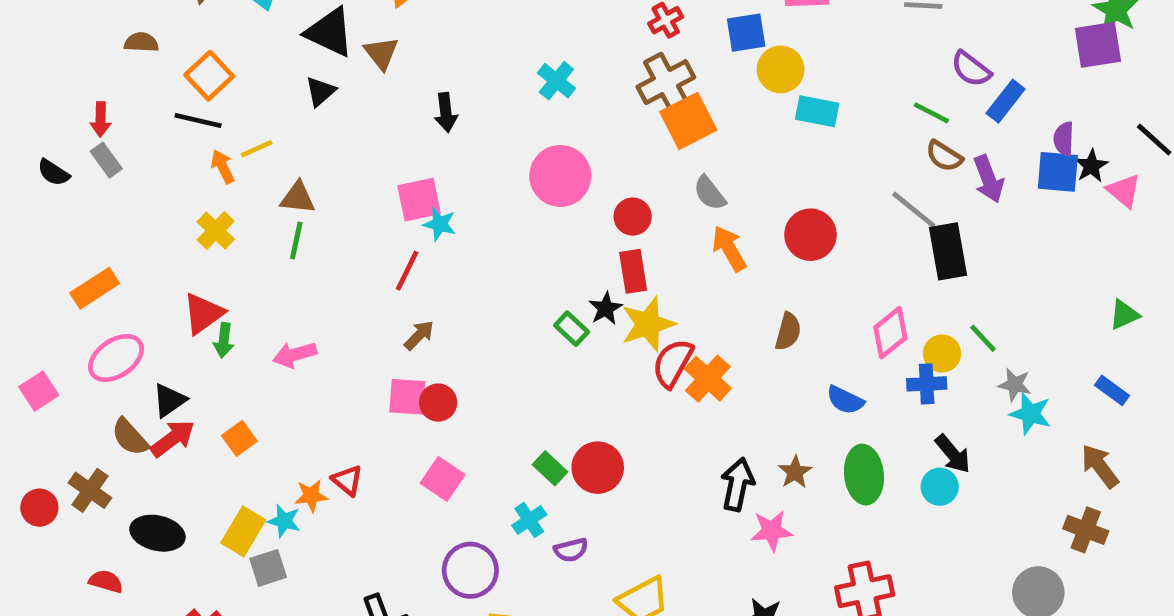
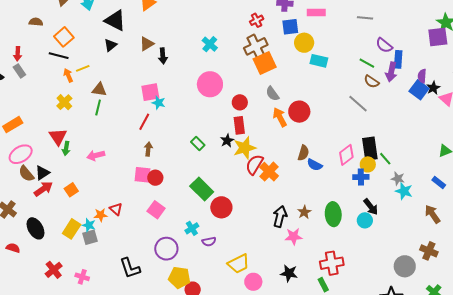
brown triangle: (381, 53) -> (147, 44), moved, turned 35
blue rectangle: (1006, 101) -> (398, 59), turned -36
blue square: (1058, 172) -> (419, 90), turned 30
purple arrow: (989, 179) -> (391, 72), moved, turned 30
red circle: (810, 235) -> (299, 112), moved
black rectangle: (948, 251) -> (370, 149), moved
red triangle: (203, 313) -> (58, 137), turned -30
green rectangle: (572, 329) -> (198, 144), moved
brown arrow: (419, 335) -> (148, 149), turned -40
blue semicircle: (845, 400) -> (315, 165), moved
brown semicircle: (130, 437) -> (26, 174), moved
green rectangle: (550, 468) -> (202, 189), moved, size x1.6
brown cross: (1086, 530) -> (429, 251), moved
black ellipse: (157, 533) -> (35, 228), turned 45
gray square: (268, 568) -> (90, 237), moved

